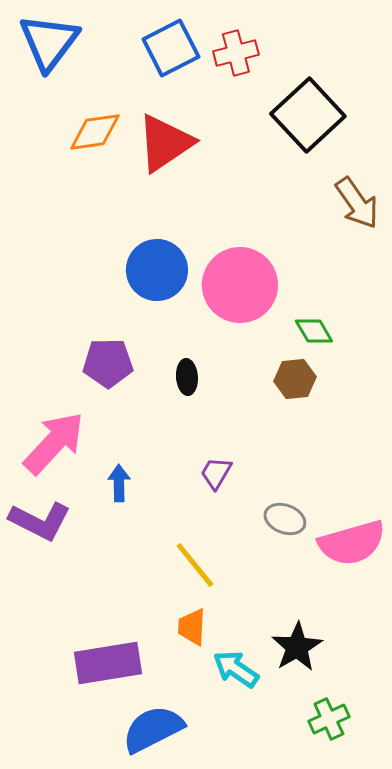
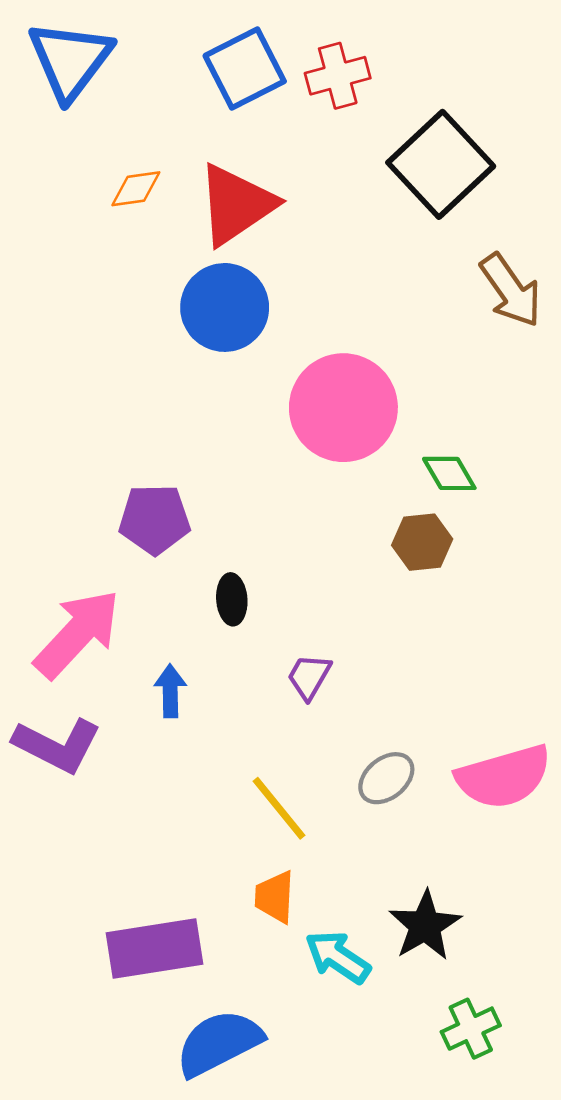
orange diamond: (95, 132) -> (136, 189), size x0.7
blue circle: (157, 270) -> (225, 307), moved
black ellipse: (187, 377) -> (232, 599), moved
gray ellipse: (285, 519) -> (386, 778), moved, turned -60

